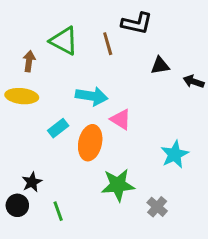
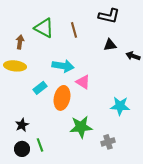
black L-shape: (137, 23) -> (109, 16), moved
cyan star: (175, 154) -> (120, 106), turned 30
black circle: (17, 205) -> (22, 149), moved
gray cross: (157, 207) -> (108, 142), turned 32

